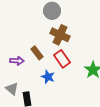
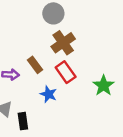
brown cross: (60, 35) -> (63, 43), turned 30

